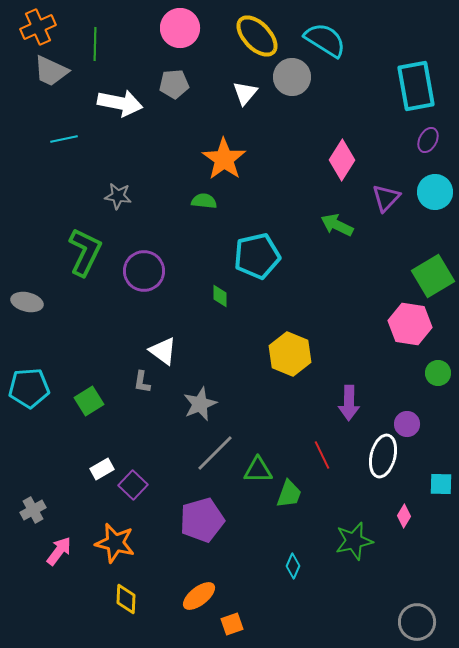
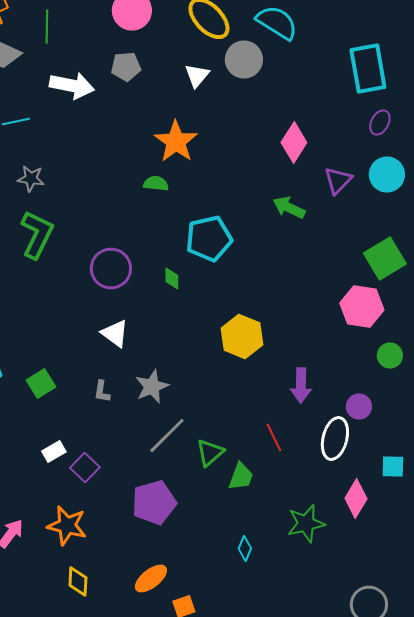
gray star: (118, 196) -> (31, 178), moved
purple circle: (144, 271) -> (111, 268), moved
gray L-shape: (142, 382) -> (102, 392), moved
green triangle: (258, 470) -> (210, 452), turned -40
pink diamond: (404, 516) -> (356, 498), size x1.6

